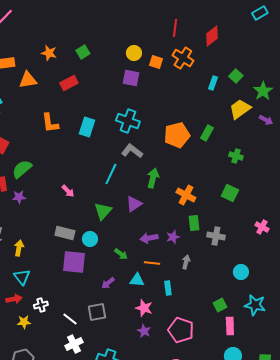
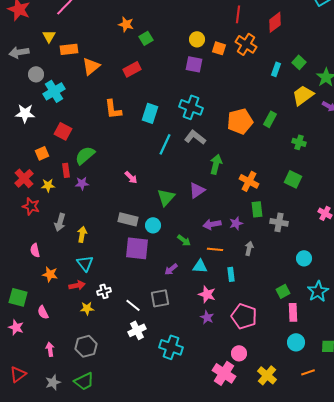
orange star: (49, 53) -> (126, 24), moved
orange triangle: (28, 80) -> (91, 66), turned -30
cyan line: (111, 174) -> (165, 144), moved
cyan star: (255, 305) -> (318, 291), turned 30

